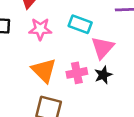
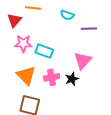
cyan rectangle: (80, 24) -> (44, 51), moved
pink triangle: (103, 48) -> (83, 60), moved

